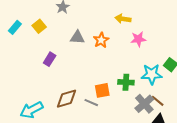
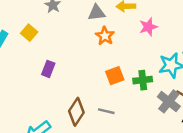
gray triangle: (77, 37) -> (97, 13), moved
orange square: (102, 90) -> (115, 76), moved
brown diamond: (66, 99) -> (76, 112), turned -30

